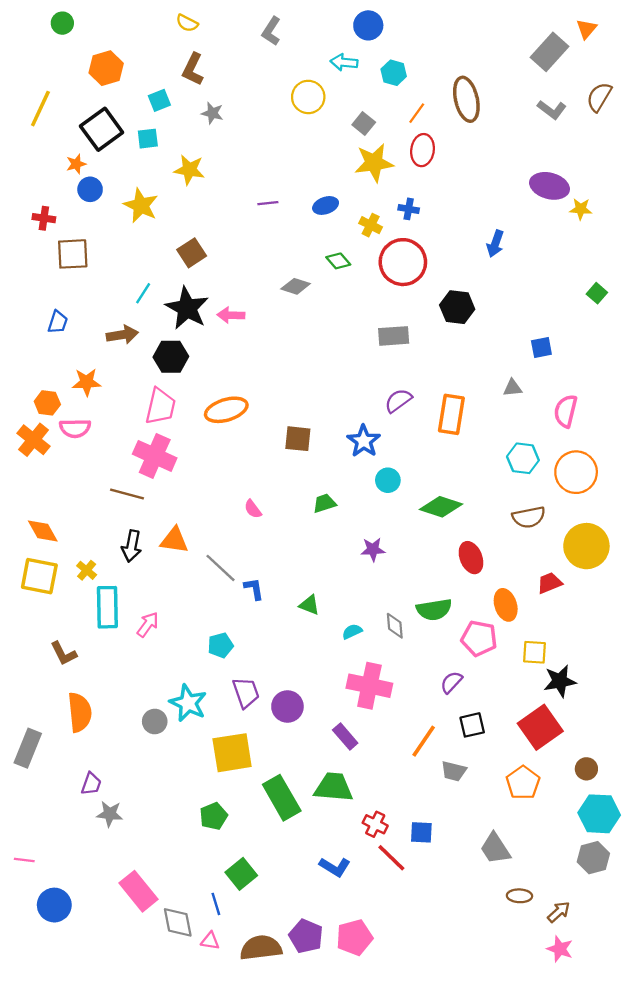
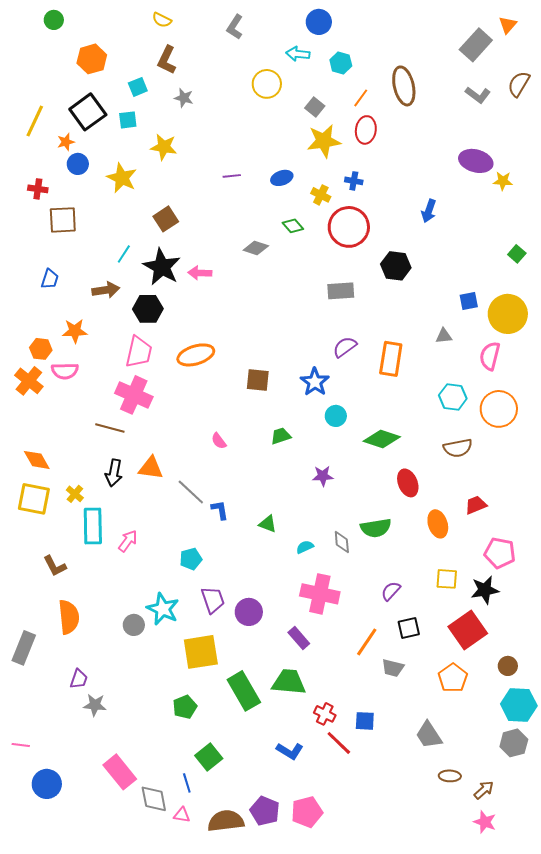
yellow line: (40, 109) -> (35, 121), moved
yellow circle: (586, 546) -> (508, 314), moved
pink pentagon: (479, 638) -> (500, 553), moved
yellow square: (534, 652) -> (447, 579), moved

